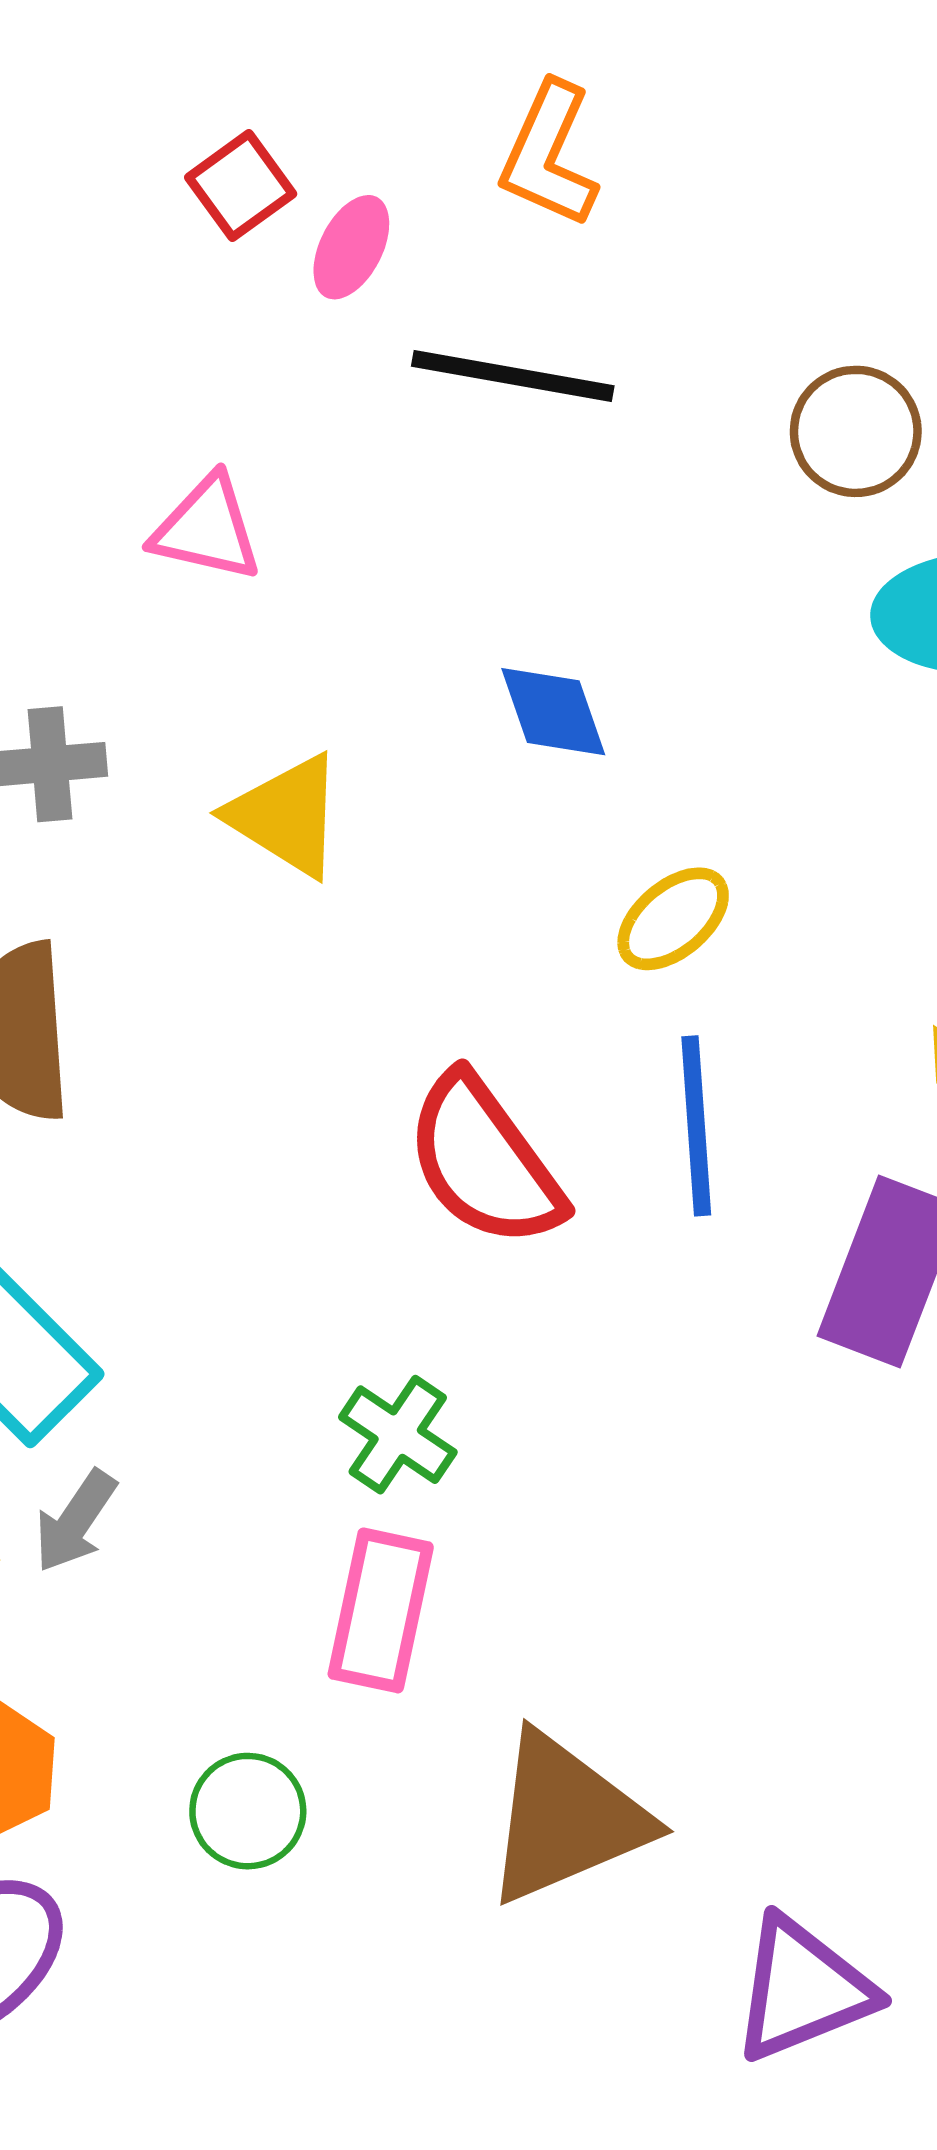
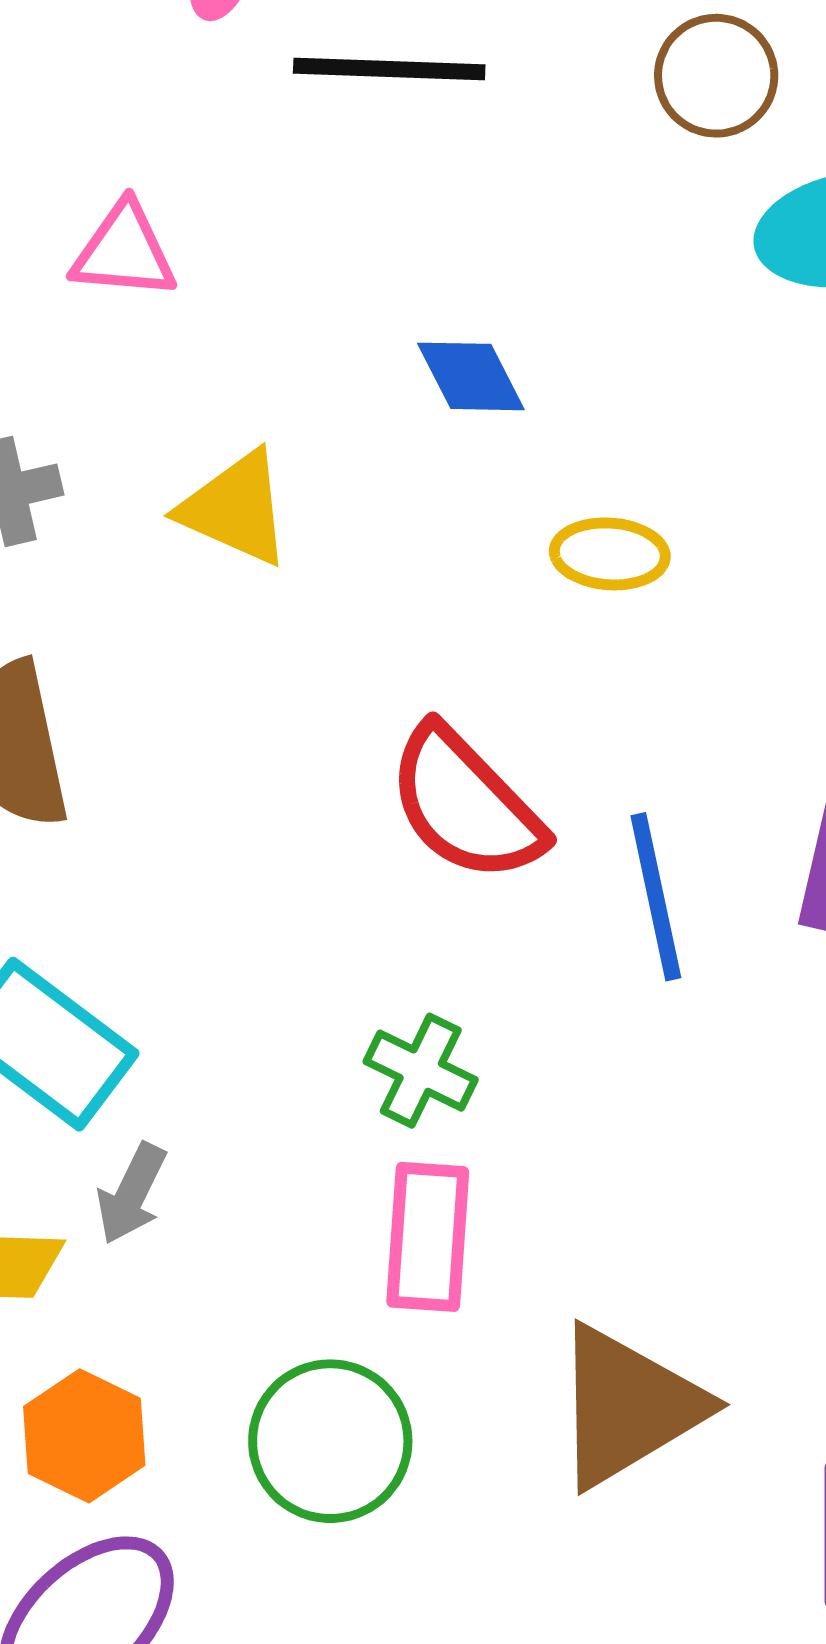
yellow ellipse: (673, 919) -> (610, 554), turned 52
blue line: (696, 1126) -> (656, 897), moved
green circle: (248, 1811) -> (330, 1441), size x1.5

